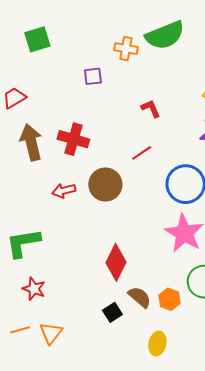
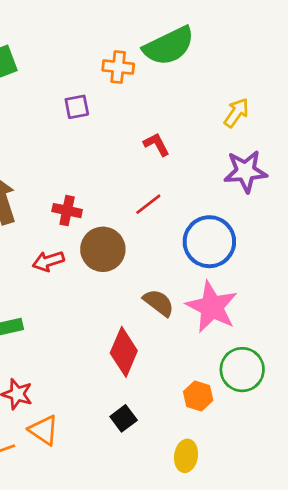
red cross: (73, 139) -> (67, 211), moved, size x0.7
brown semicircle: (140, 297) -> (159, 303), moved
orange triangle: (51, 333) -> (44, 430), moved, turned -30

